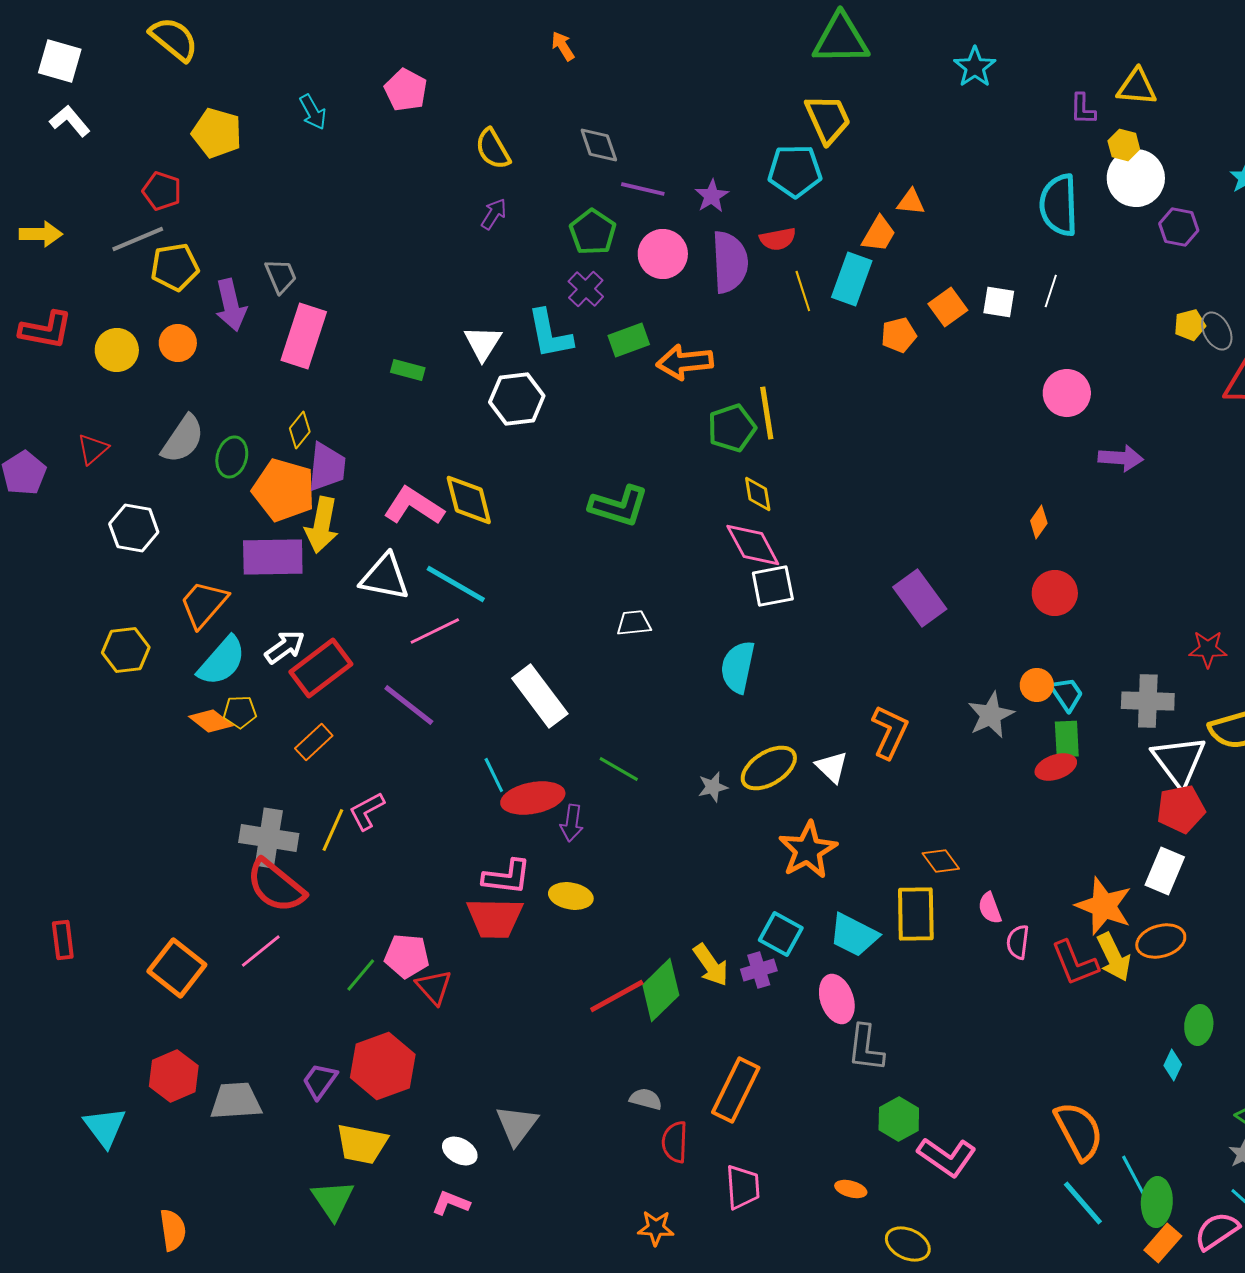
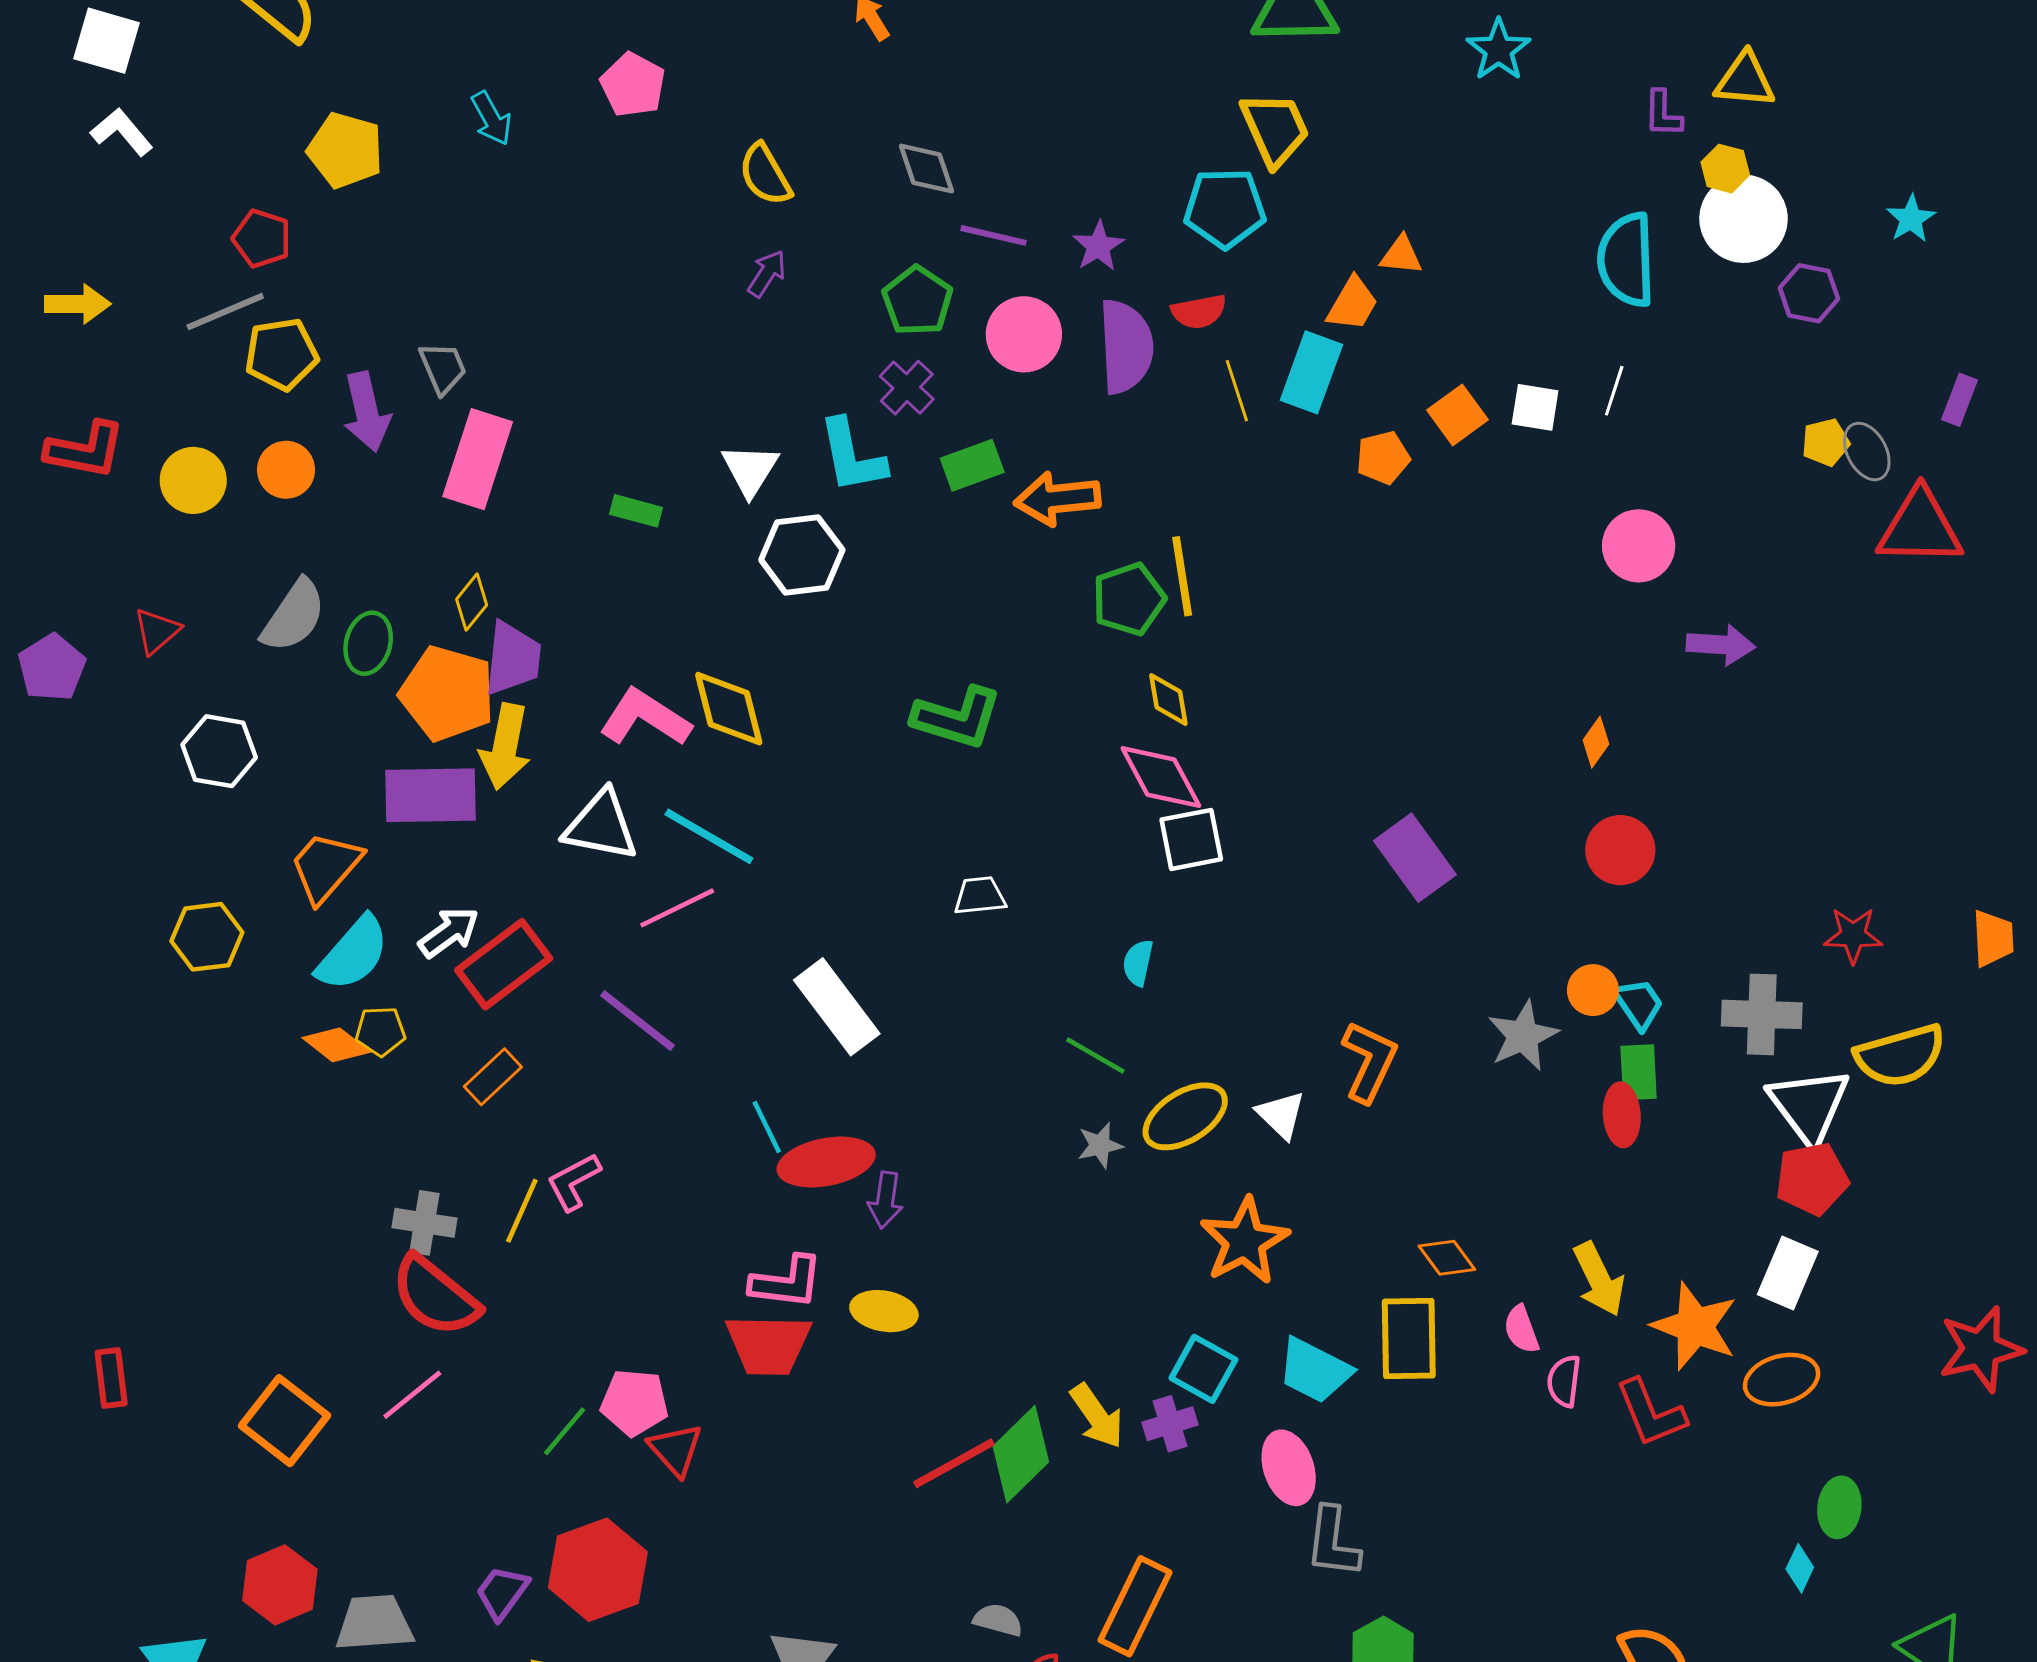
cyan semicircle: (738, 667) -> (1138, 963), size x0.6
red ellipse: (1056, 767) -> (1622, 1115), turned -75
green line: (619, 769) -> (1095, 1055), moved
gray cross: (269, 838) -> (424, 1223), size x0.7
yellow arrow: (1114, 957) -> (1599, 1279), moved

